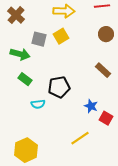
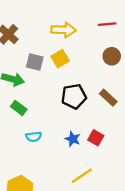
black pentagon: (59, 87) -> (74, 96), moved
blue star: (91, 106) -> (73, 139), moved
red square: (106, 118) -> (96, 138), moved

